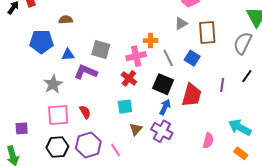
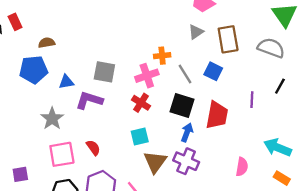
brown semicircle: (66, 20) -> (47, 43), moved
gray semicircle: (243, 43) -> (271, 48), turned 90
brown triangle: (136, 129) -> (155, 162), size x1.5

